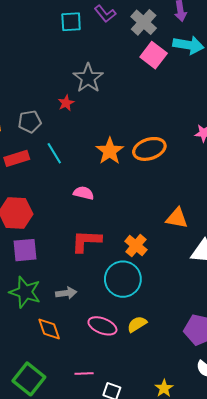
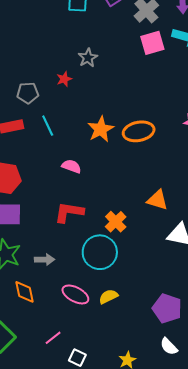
pink square: (154, 55) -> (152, 43), turned 30
gray star: (88, 78) -> (88, 58), size x0.7
pink line: (84, 374) -> (53, 338), turned -42

